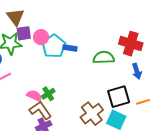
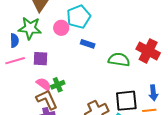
purple square: (24, 33) -> (41, 59), moved
cyan pentagon: (54, 46) -> (79, 17), moved
blue arrow: (137, 71) -> (153, 93), moved

